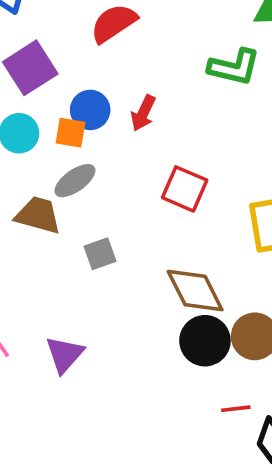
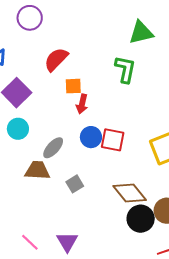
green L-shape: (234, 67) -> (125, 69), turned -80
blue circle: (90, 110) -> (91, 137), moved
orange square: (70, 133) -> (73, 86), moved

